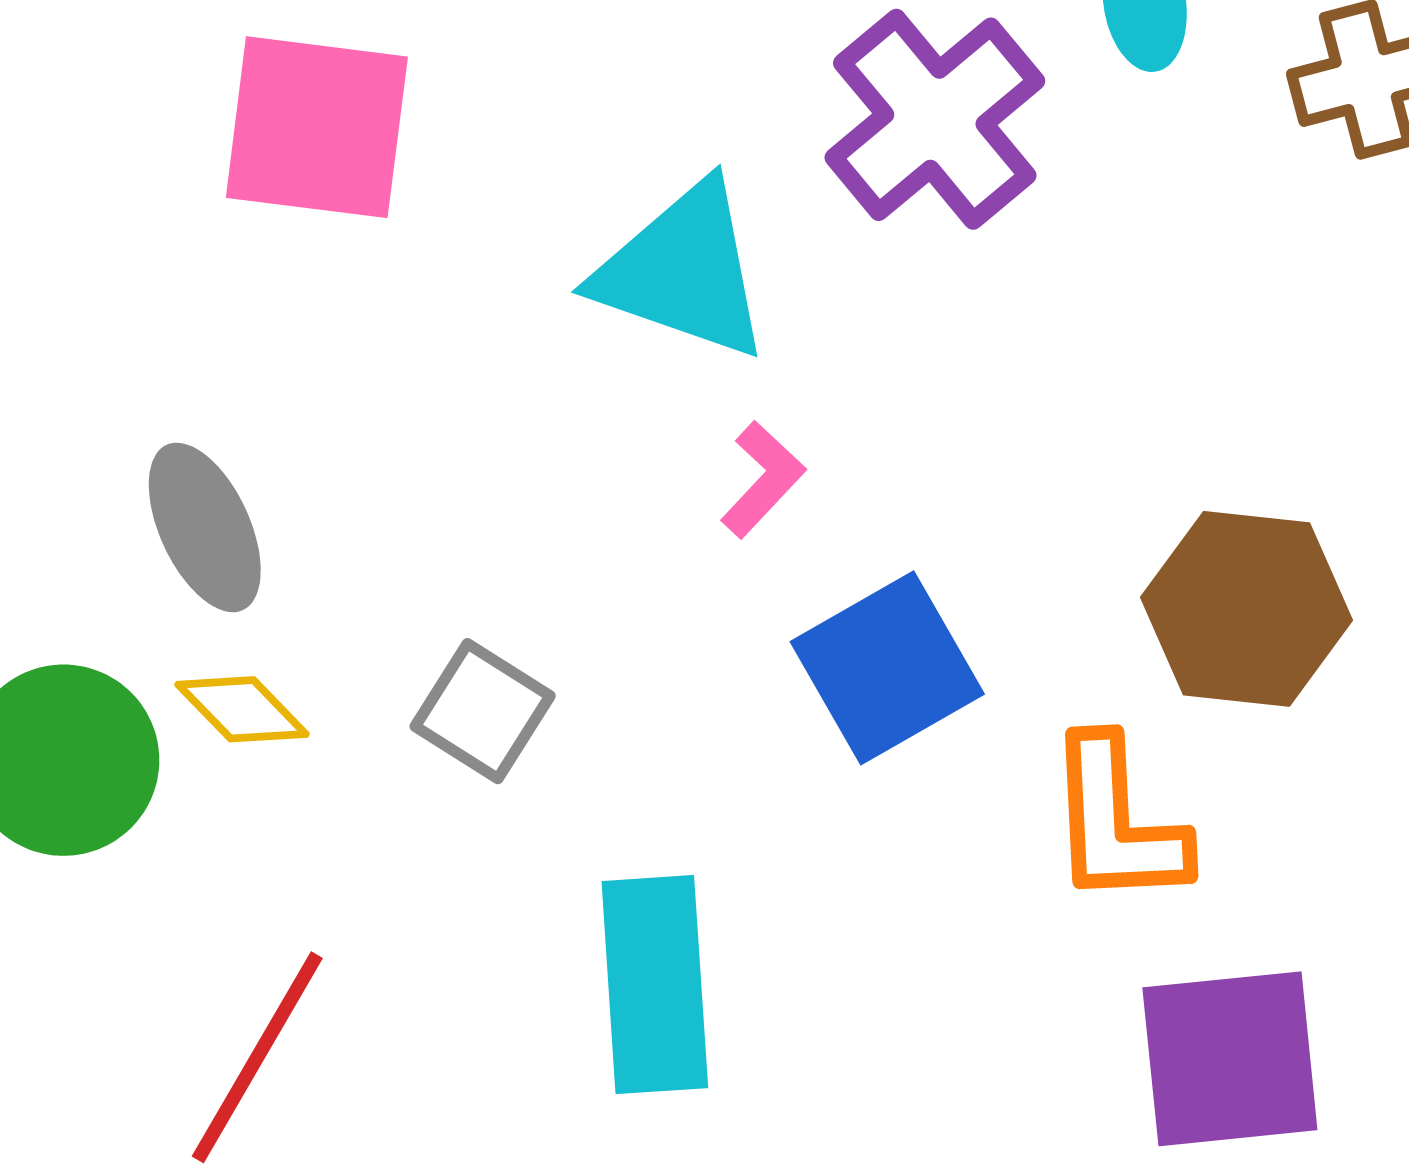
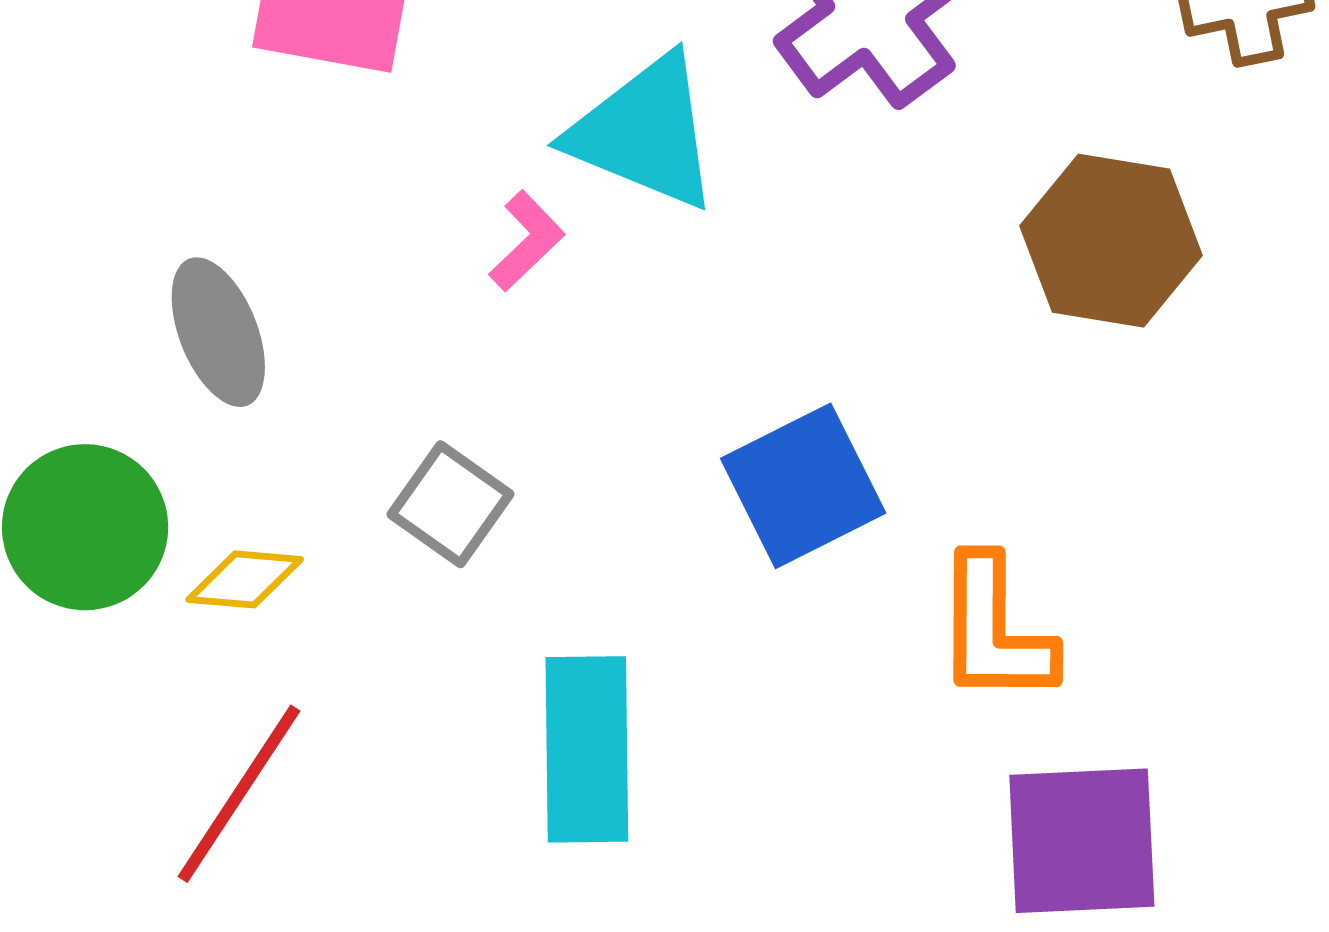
pink L-shape: (763, 479) -> (527, 241), moved
brown hexagon: (1247, 609) -> (1111, 241), moved
yellow diamond: (242, 709) -> (245, 579), moved, turned -44

